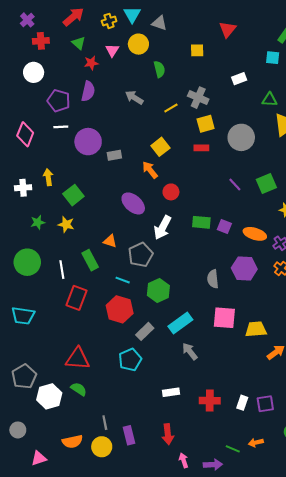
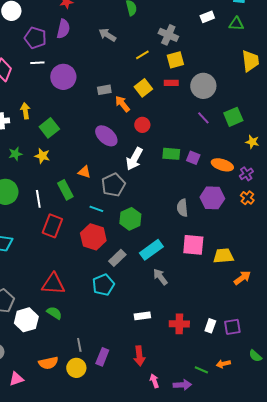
green triangle: (270, 100) -> (236, 24), moved
yellow line: (171, 108) -> (142, 55), moved
gray circle: (241, 137) -> (203, 86), moved
yellow square: (160, 147) -> (143, 88), moved
gray rectangle: (114, 155) -> (104, 90), moved
purple rectangle: (129, 435) -> (102, 357), turned 36

